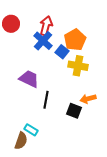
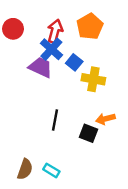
orange pentagon: (75, 40) -> (90, 26), moved
purple trapezoid: (29, 79) -> (41, 67), moved
cyan rectangle: (31, 130) -> (51, 170), moved

